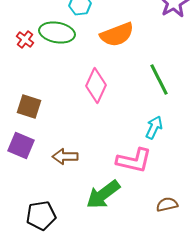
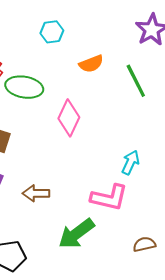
green ellipse: (57, 32) -> (24, 87), moved
orange semicircle: (117, 34) -> (91, 64), size x0.7
green line: (159, 80) -> (136, 81), moved

